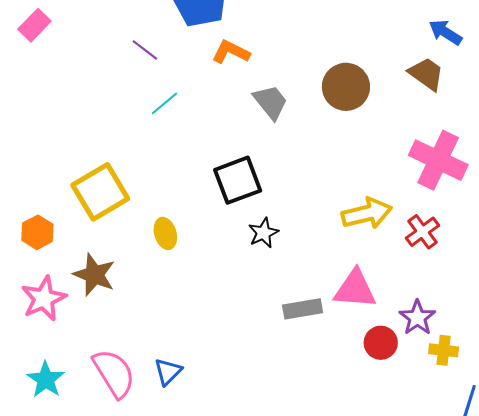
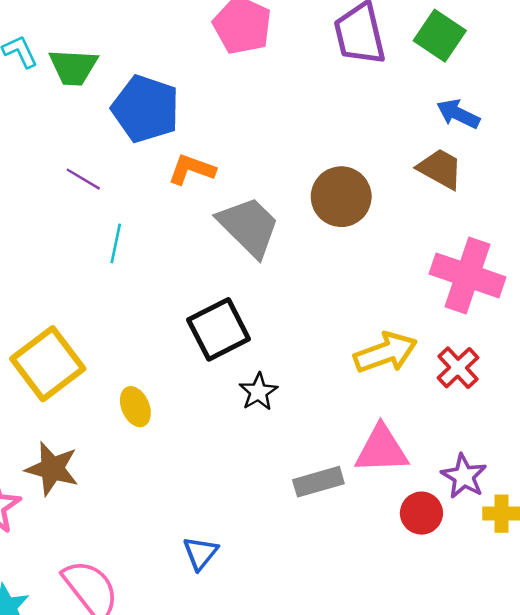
gray trapezoid: (271, 102) -> (249, 226), size x1.4
cyan line: (165, 103) -> (116, 243), turned -32
blue triangle: (168, 372) -> (200, 553), moved

